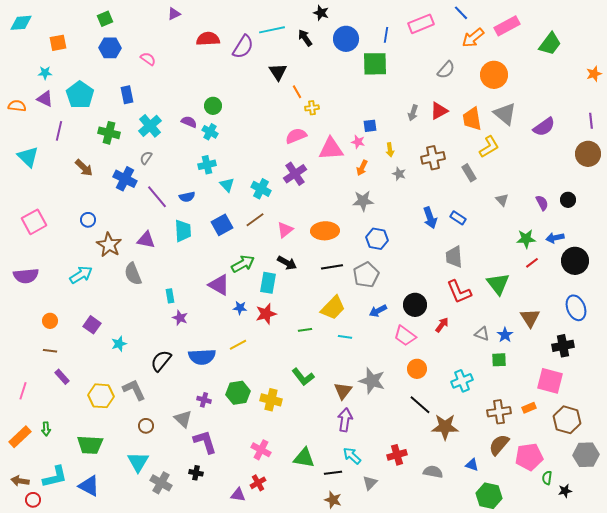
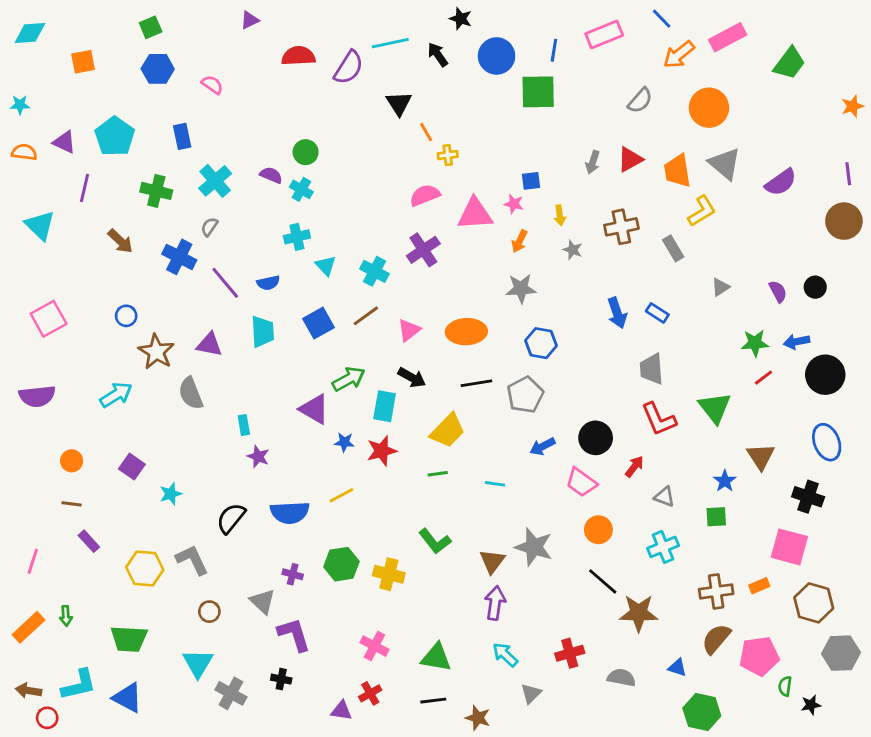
cyan star: (45, 73) -> (20, 105), moved
gray triangle: (502, 200) -> (720, 287), turned 40
yellow trapezoid: (333, 308) -> (448, 431), moved
gray triangle: (482, 334) -> (664, 497), moved
black cross: (563, 346) -> (808, 497), turned 30
black line: (333, 473) -> (433, 701), moved

